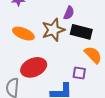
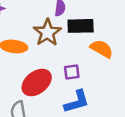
purple square: (79, 73) -> (72, 72), moved

